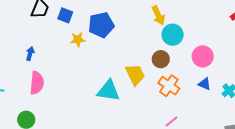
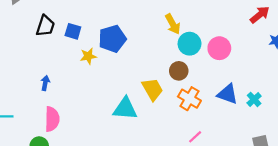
blue arrow: (30, 54) -> (45, 83), moved
pink circle: (203, 56) -> (219, 48), moved
pink semicircle: (37, 83) -> (52, 119), moved
blue triangle: (205, 84) -> (228, 94), size x1.5

